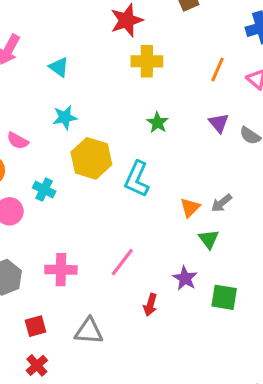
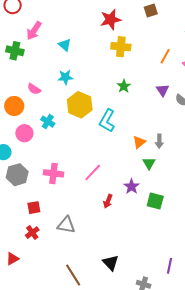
gray arrow: (222, 203) -> (159, 141), turned -56
gray triangle: (89, 331) -> (66, 225), moved

